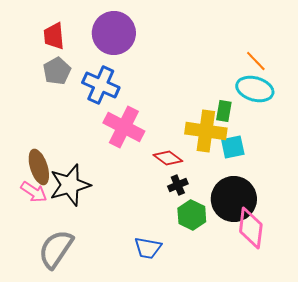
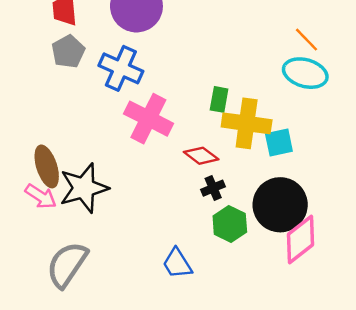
green rectangle: (224, 111) -> (219, 99), moved
pink diamond: (251, 228) -> (300, 239), turned 45
blue trapezoid: (148, 248) -> (177, 263), turned 48

